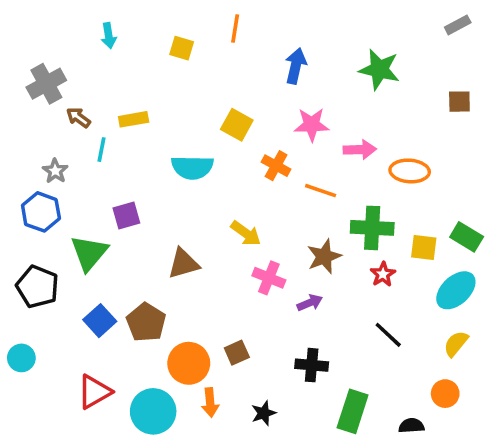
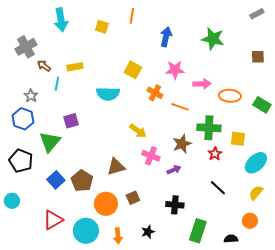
cyan arrow: (109, 36) -> (61, 20), size x1.6
green rectangle: (467, 237) -> (262, 105), moved
brown triangle: (183, 264) -> (116, 167), moved
orange arrow: (210, 402) -> (118, 236), moved

